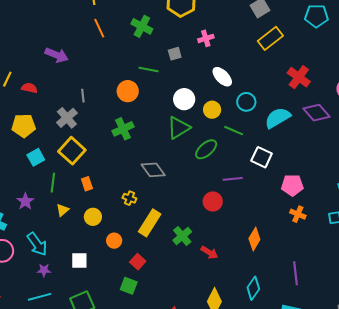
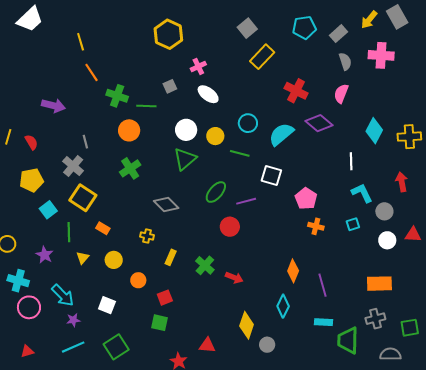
green cross: (142, 26) -> (117, 96), moved
white ellipse: (222, 77) -> (208, 94), moved
red semicircle: (29, 88) -> (31, 142), turned 56
green ellipse: (206, 149) -> (216, 192), moved
orange rectangle: (87, 184) -> (103, 228), turned -32
pink pentagon: (292, 185) -> (306, 199), turned -30
yellow rectangle: (150, 223) -> (171, 257), size x0.6
orange diamond: (254, 239) -> (293, 271), moved
white square: (79, 260) -> (107, 305), turned 30
red square: (138, 262) -> (165, 298), turned 35

